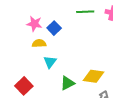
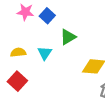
yellow semicircle: (39, 43) -> (18, 52), moved
green triangle: (67, 83) -> (68, 37), moved

